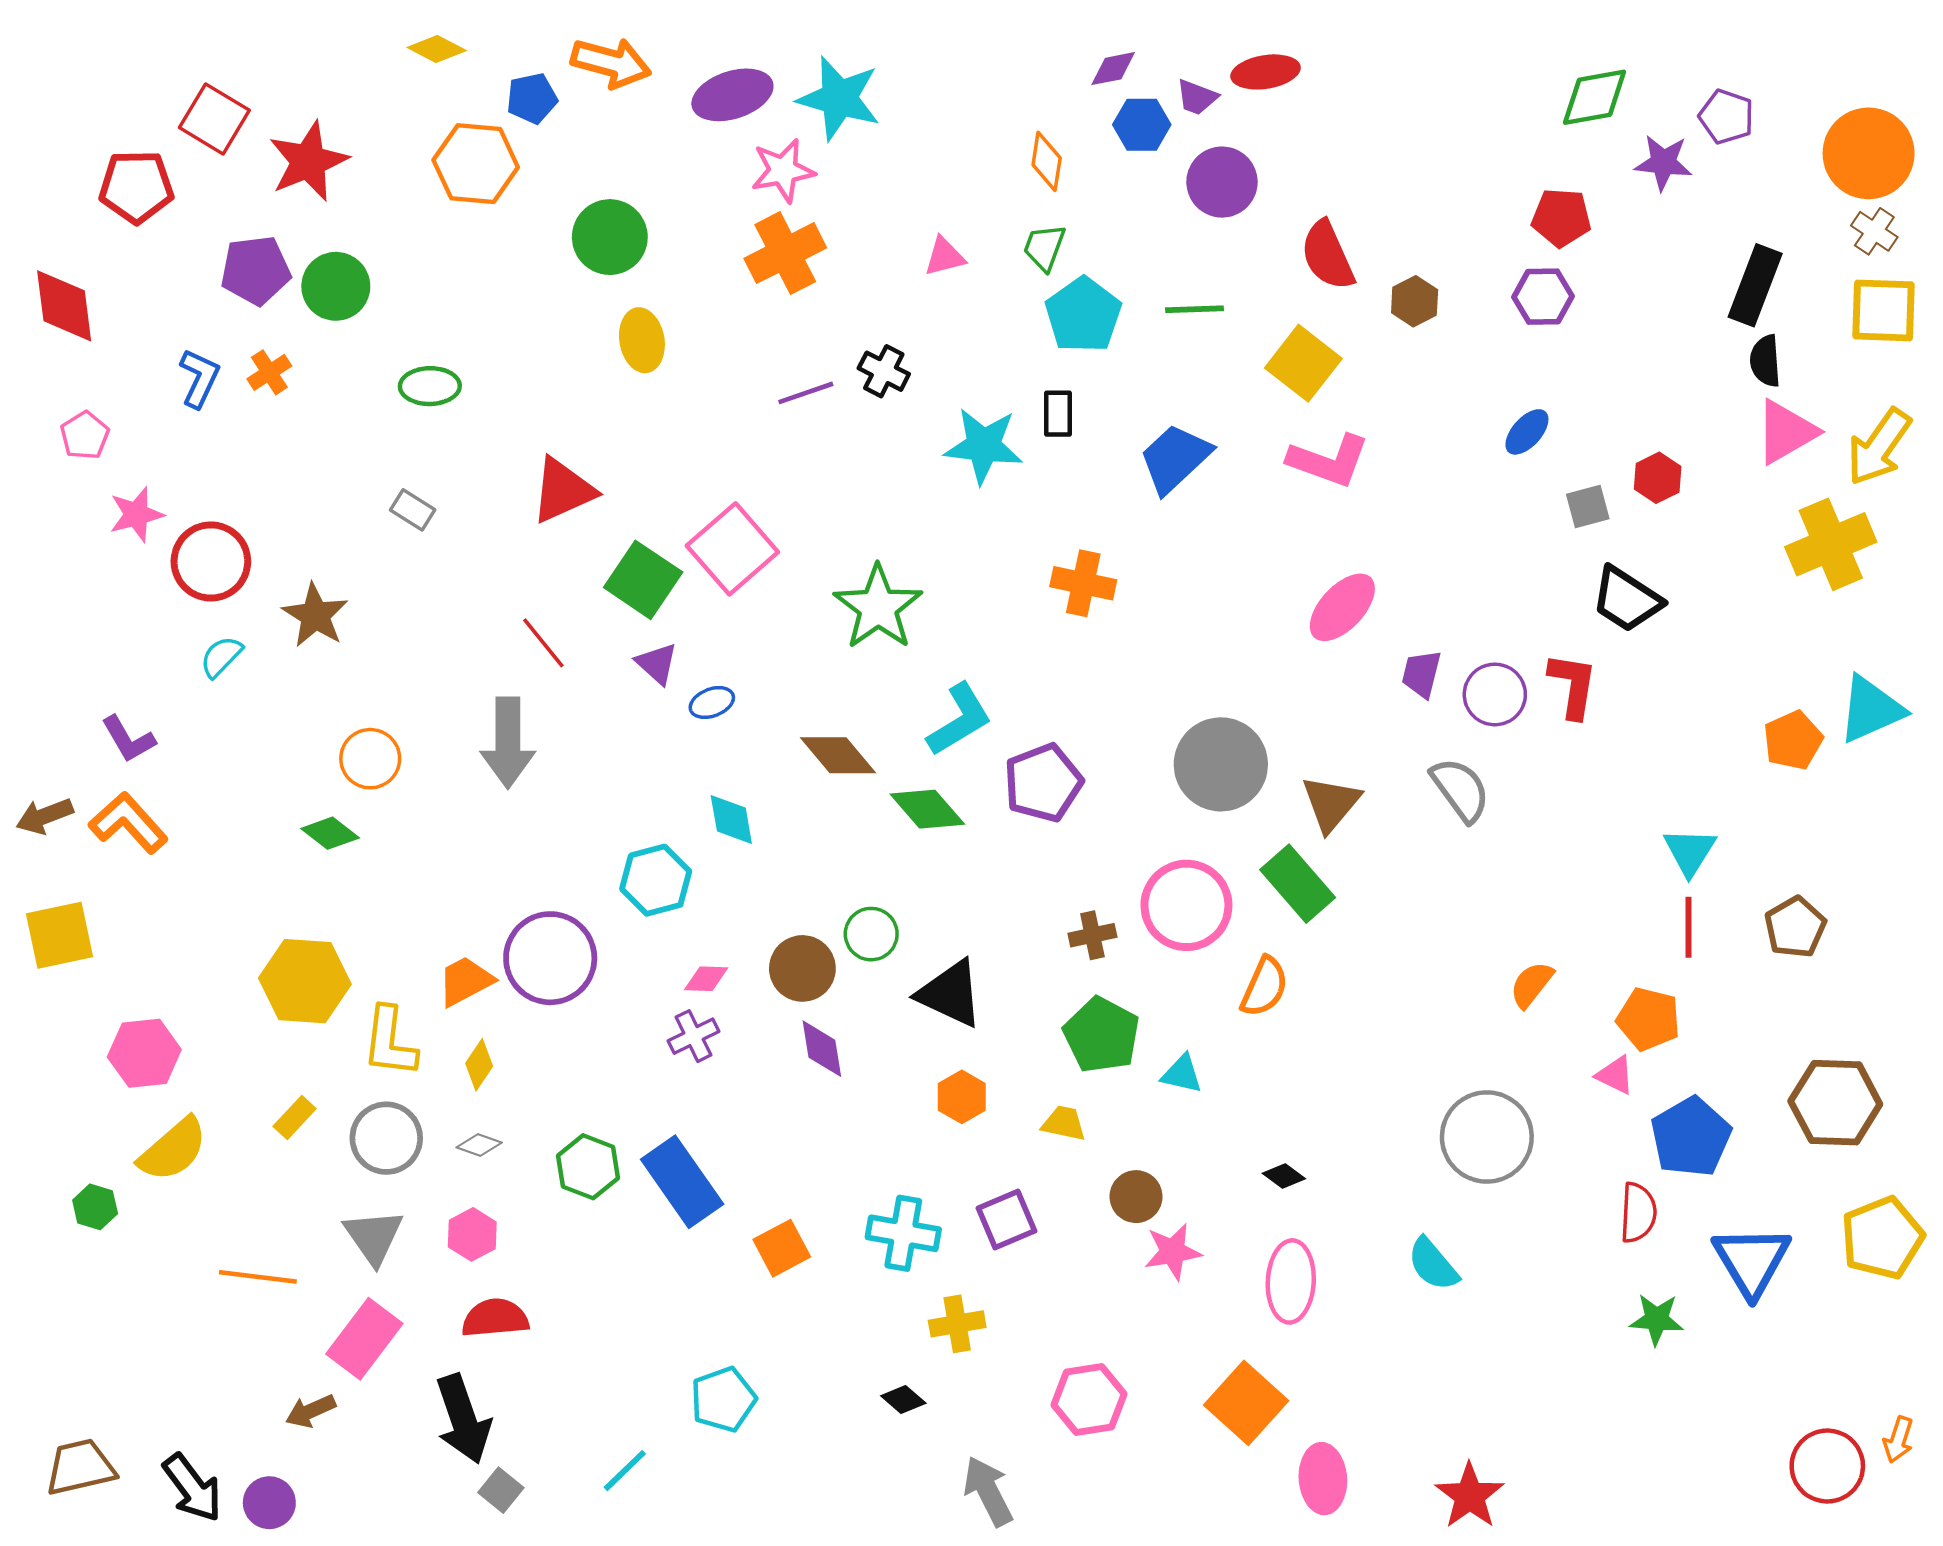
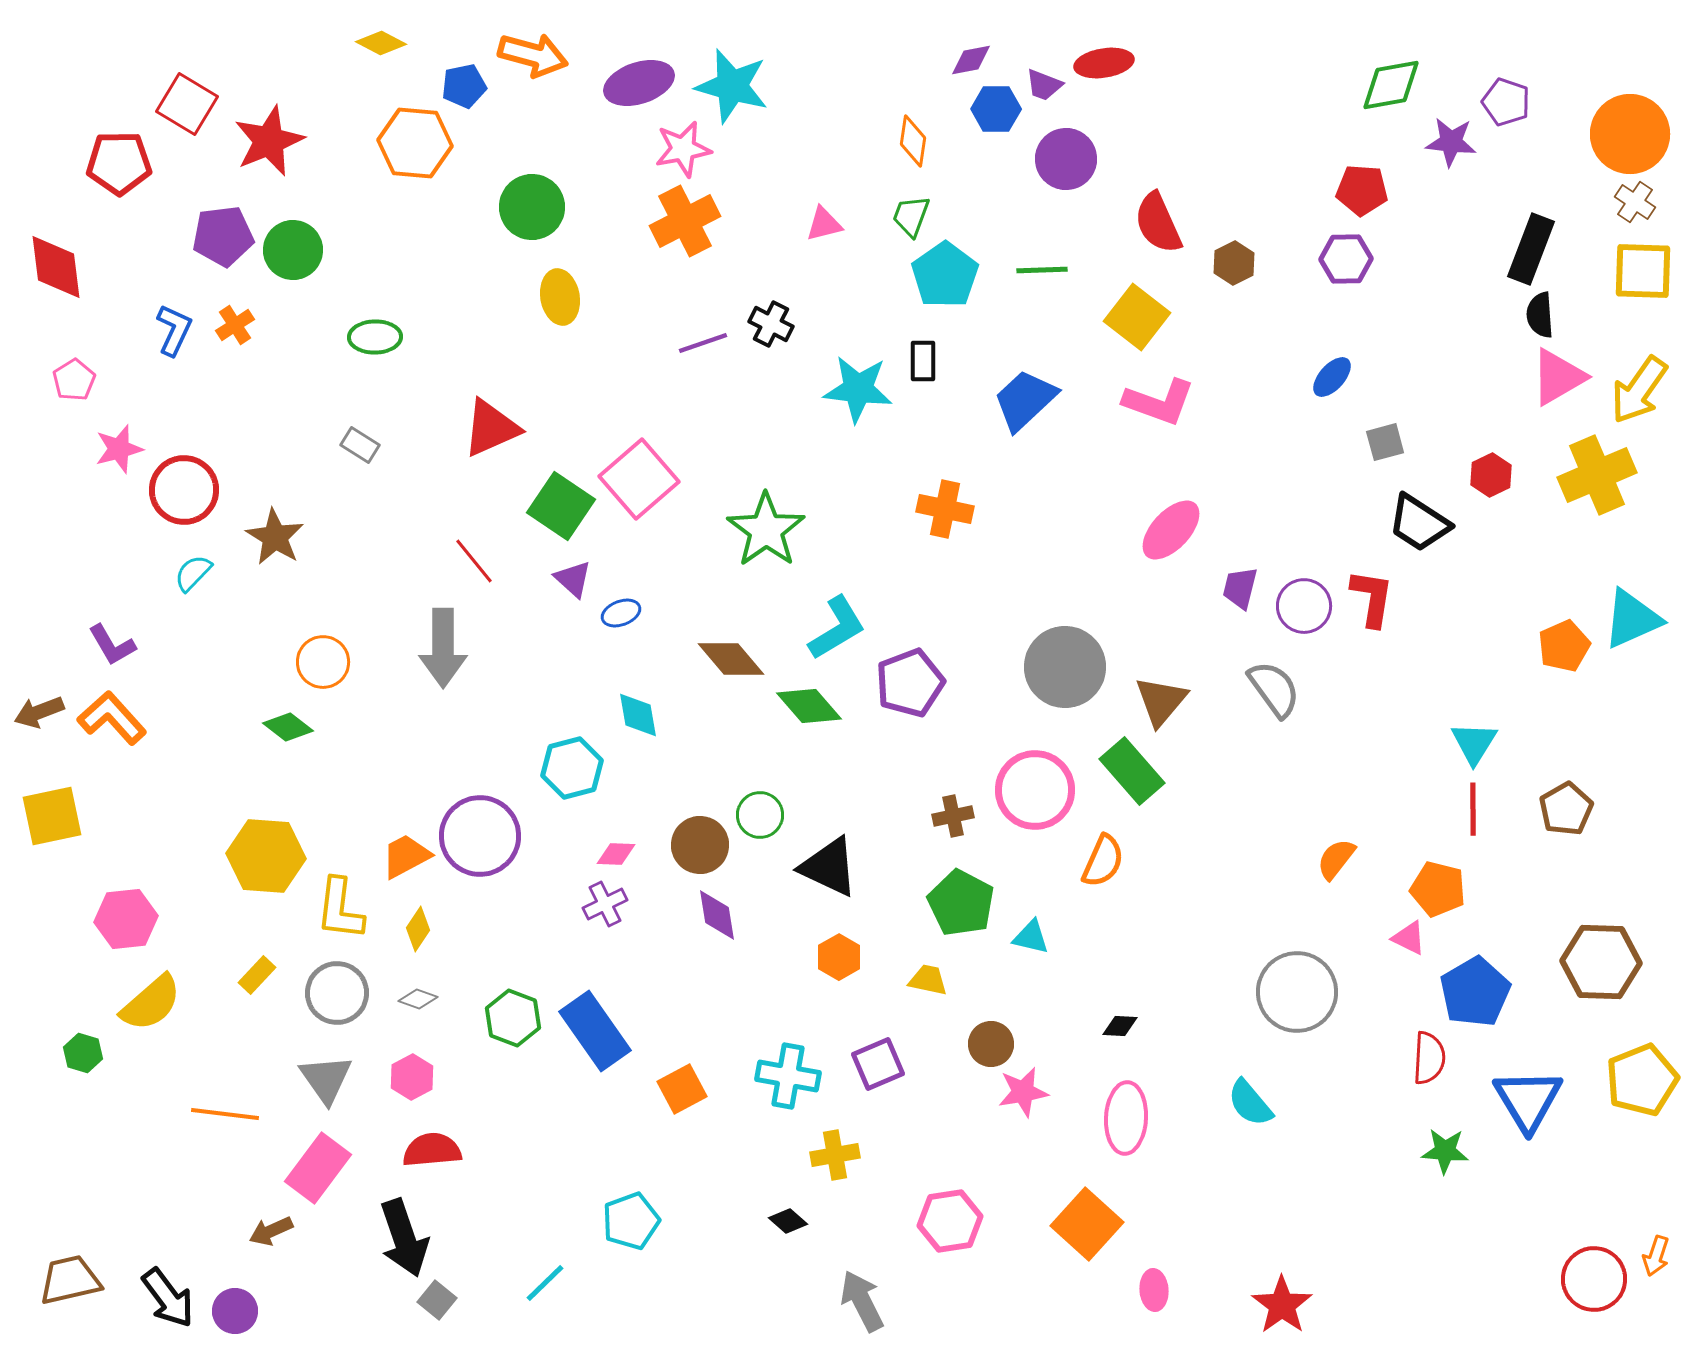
red hexagon: (1658, 478) -> (1491, 475), moved
black diamond: (1284, 1176) -> (1120, 1026), turned -33
pink ellipse: (1323, 1479) -> (1154, 1290), size x0.7

